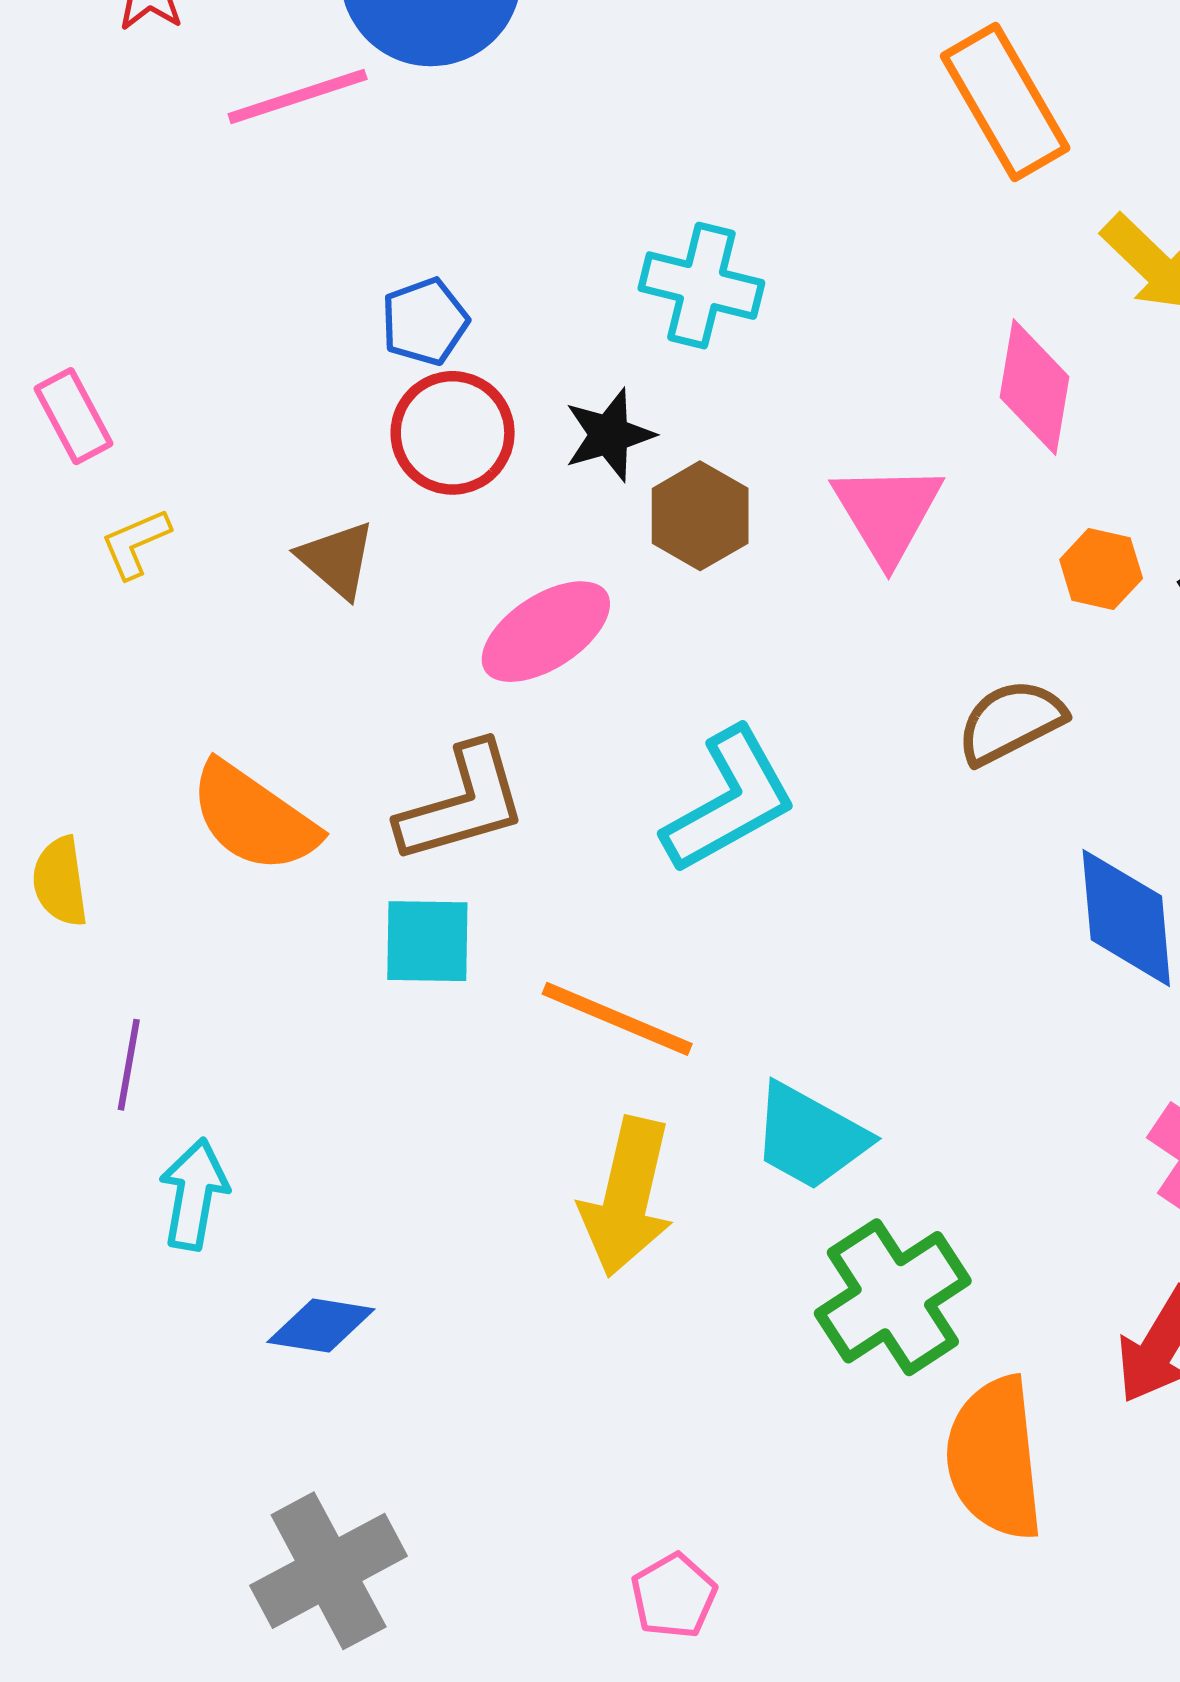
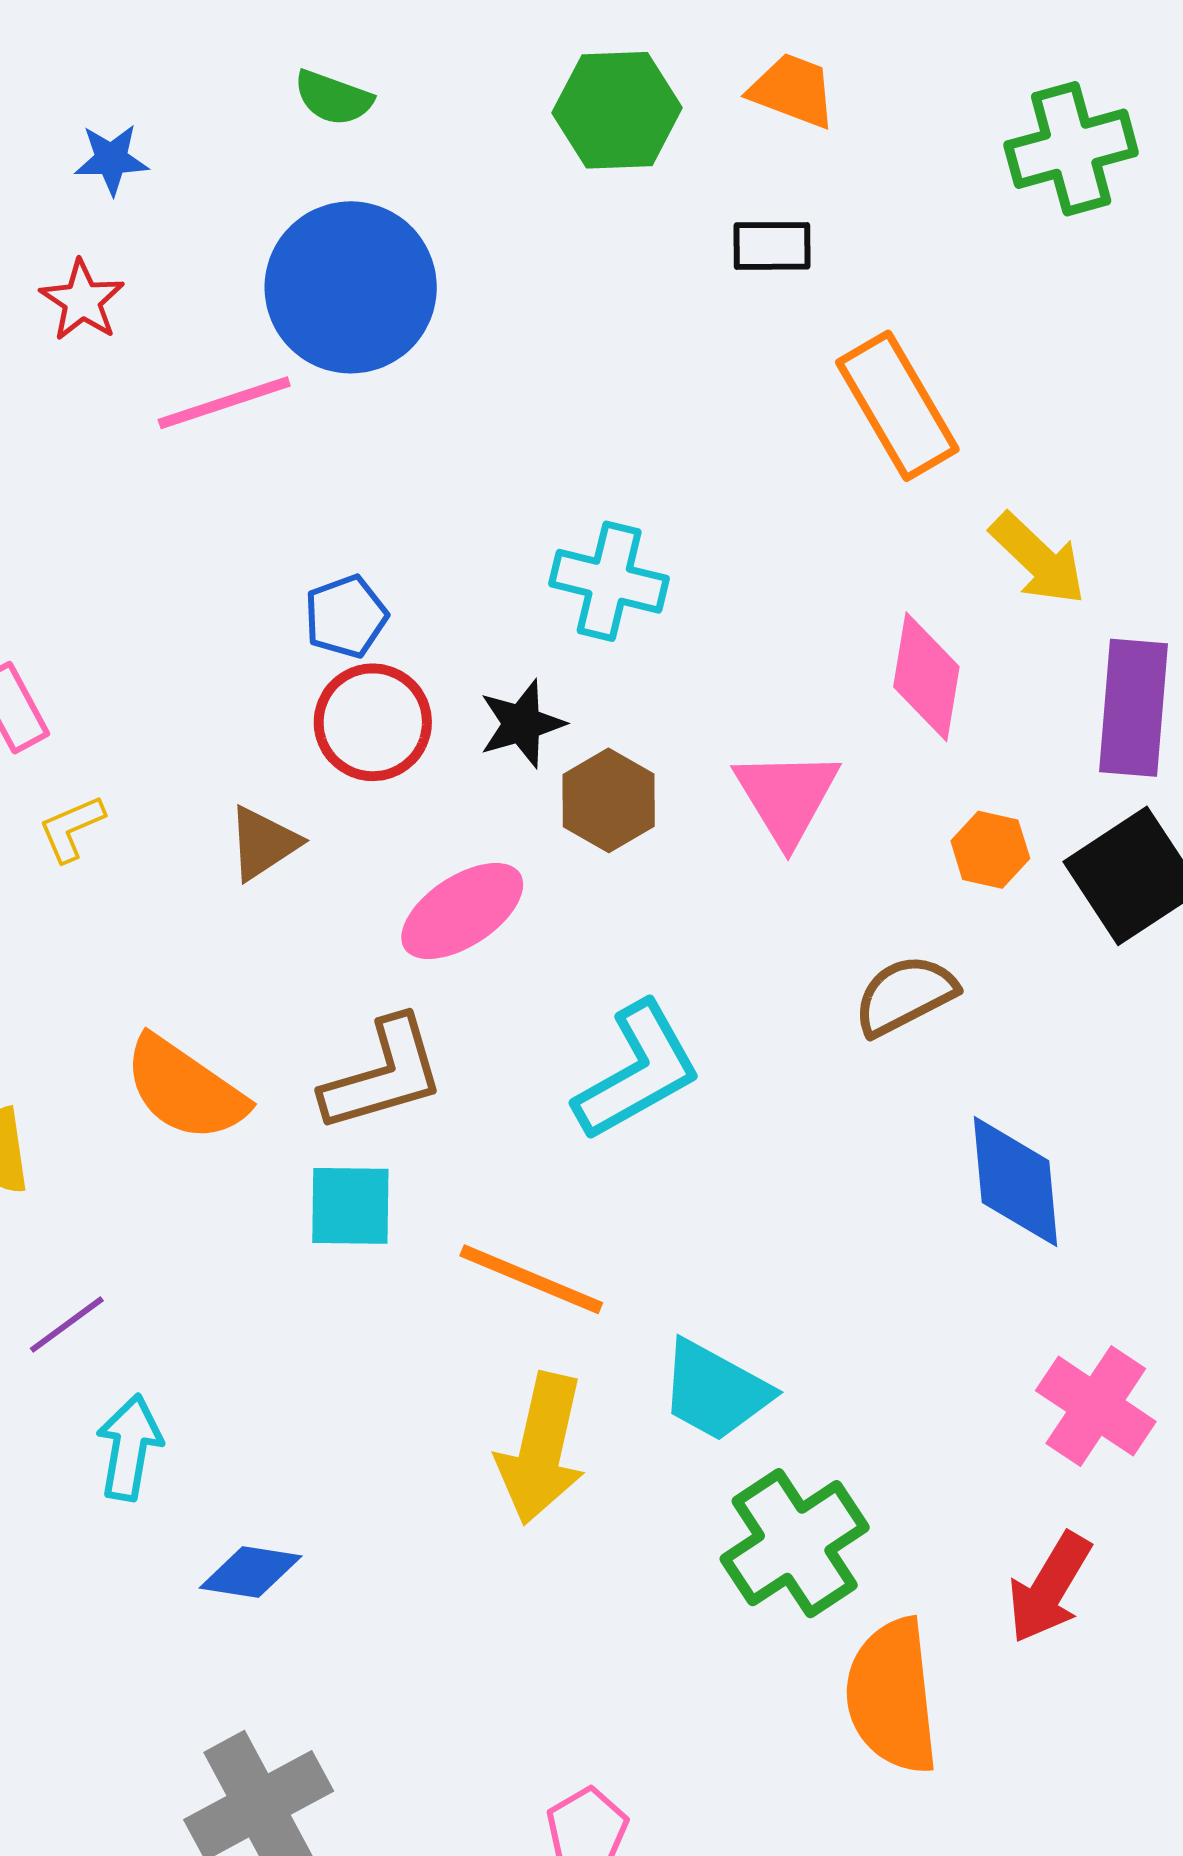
brown triangle: (337, 559) -> (263, 843), turned 46
purple line: (129, 1065) -> (67, 1324), turned 44

